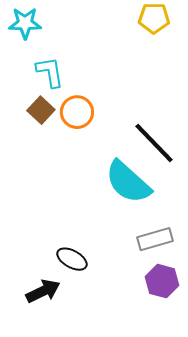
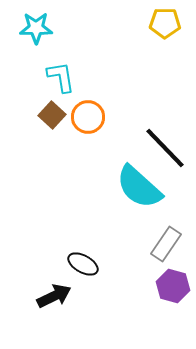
gray rectangle: (155, 239) -> (166, 244), turned -40

